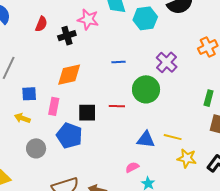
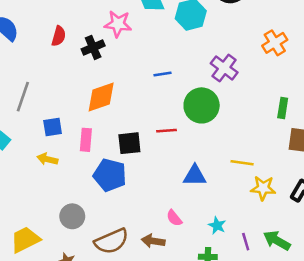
blue triangle: (146, 140) -> (195, 176), moved
gray circle: (36, 148) -> (72, 216), moved
pink semicircle: (132, 167) -> (174, 218), moved, turned -96

